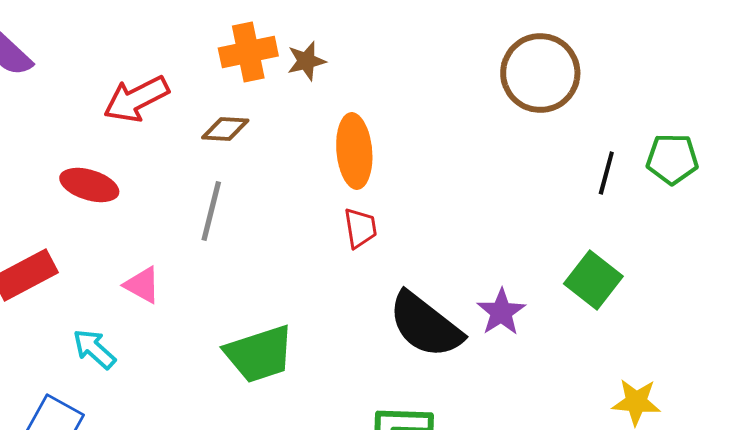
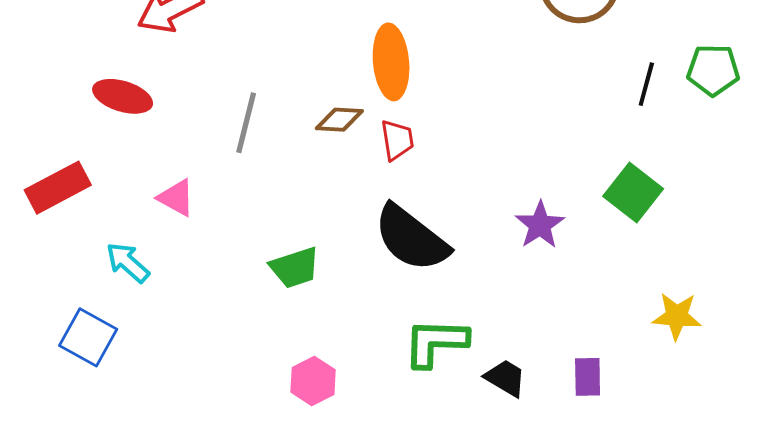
brown diamond: (225, 129) -> (339, 120), moved
black semicircle: (425, 325) -> (411, 238), moved
green trapezoid: (259, 354) -> (295, 268), size x0.7

